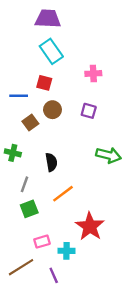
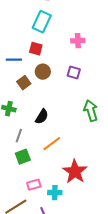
cyan rectangle: (51, 51) -> (42, 22), turned 60
green arrow: (109, 155) -> (91, 111), turned -120
black semicircle: (51, 162) -> (42, 117), turned 42

